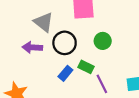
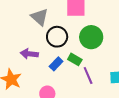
green circle: (103, 41) -> (91, 37), size x1.5
purple arrow: (32, 47) -> (29, 54), moved

